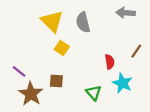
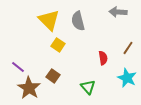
brown square: (56, 81) -> (53, 76), turned 32
cyan star: (122, 83) -> (127, 78), moved

